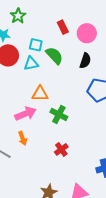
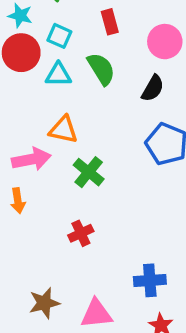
red rectangle: (63, 27) -> (110, 22), moved
cyan square: (36, 45) -> (59, 36), moved

